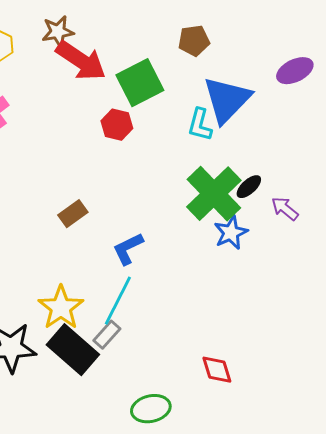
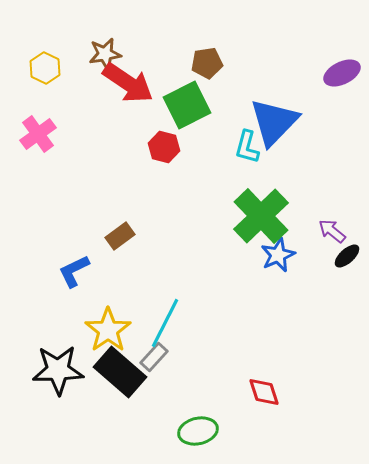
brown pentagon: (194, 41) -> (207, 63), moved
purple ellipse: (295, 71) -> (342, 73), moved
black ellipse: (249, 187) -> (347, 256), moved
blue L-shape: (128, 249) -> (74, 271), moved

